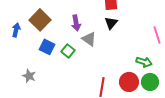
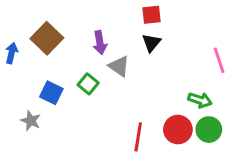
blue square: (47, 47) -> (51, 93), moved

